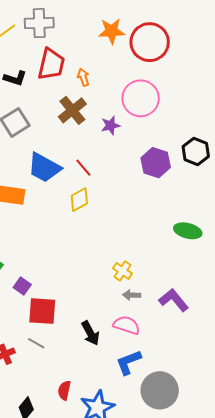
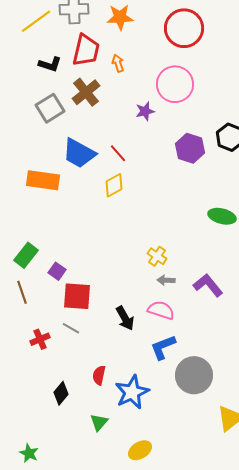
orange star: (111, 31) -> (120, 17), moved
brown cross: (72, 110) -> (86, 92), moved

